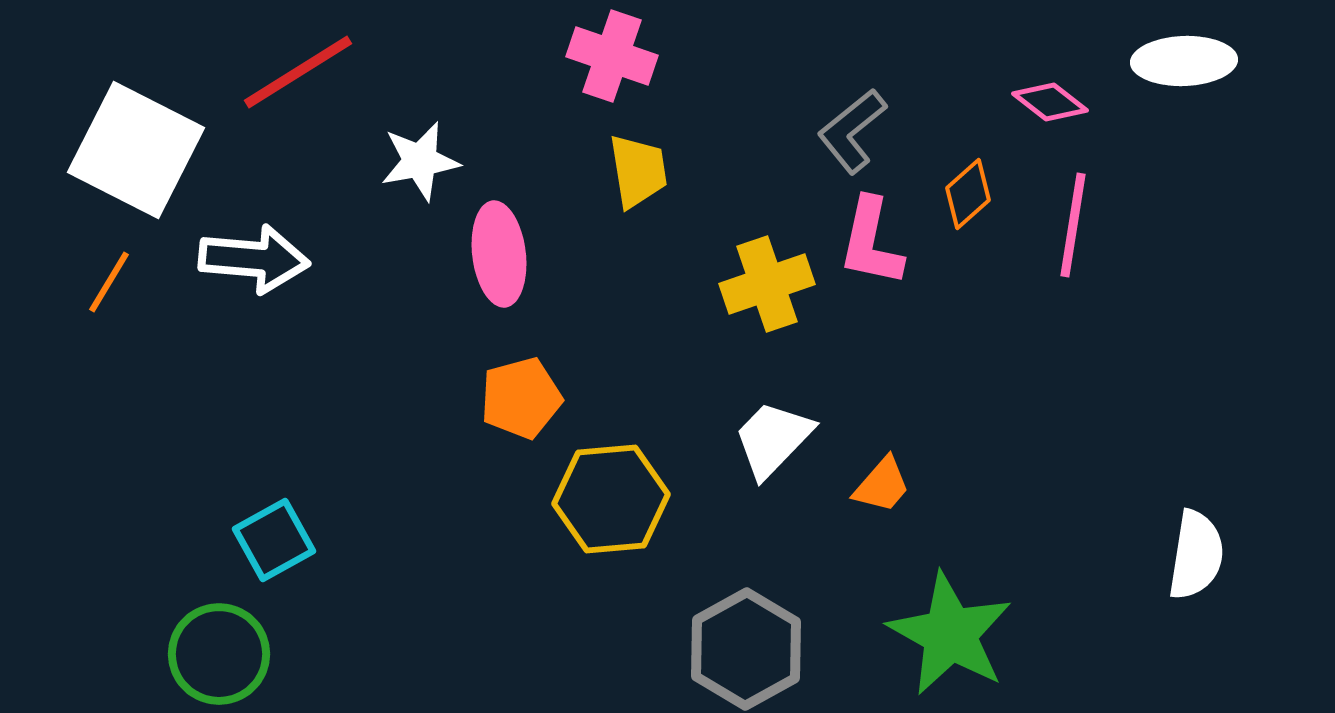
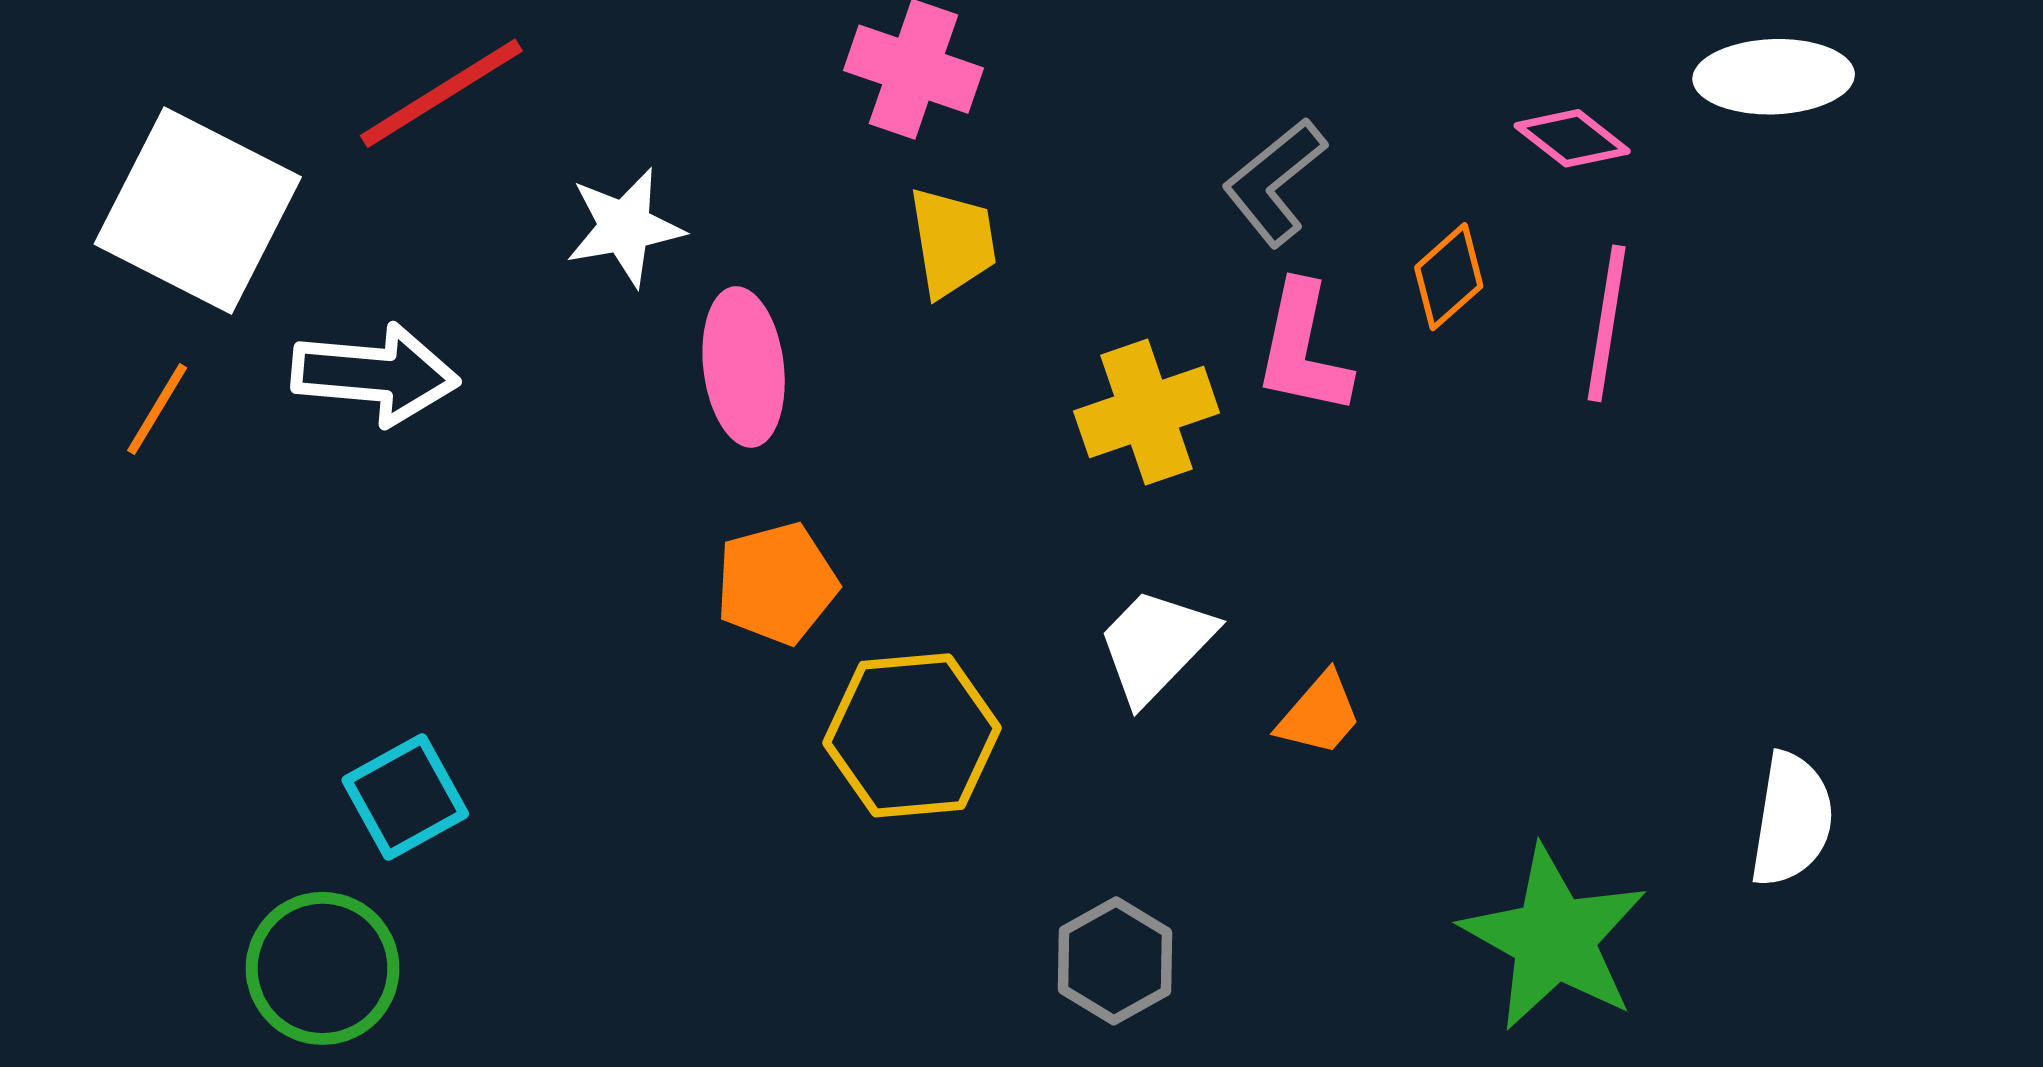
green star: (950, 634) -> (1554, 938), moved
gray hexagon: (746, 649) -> (1115, 961), size x0.7

